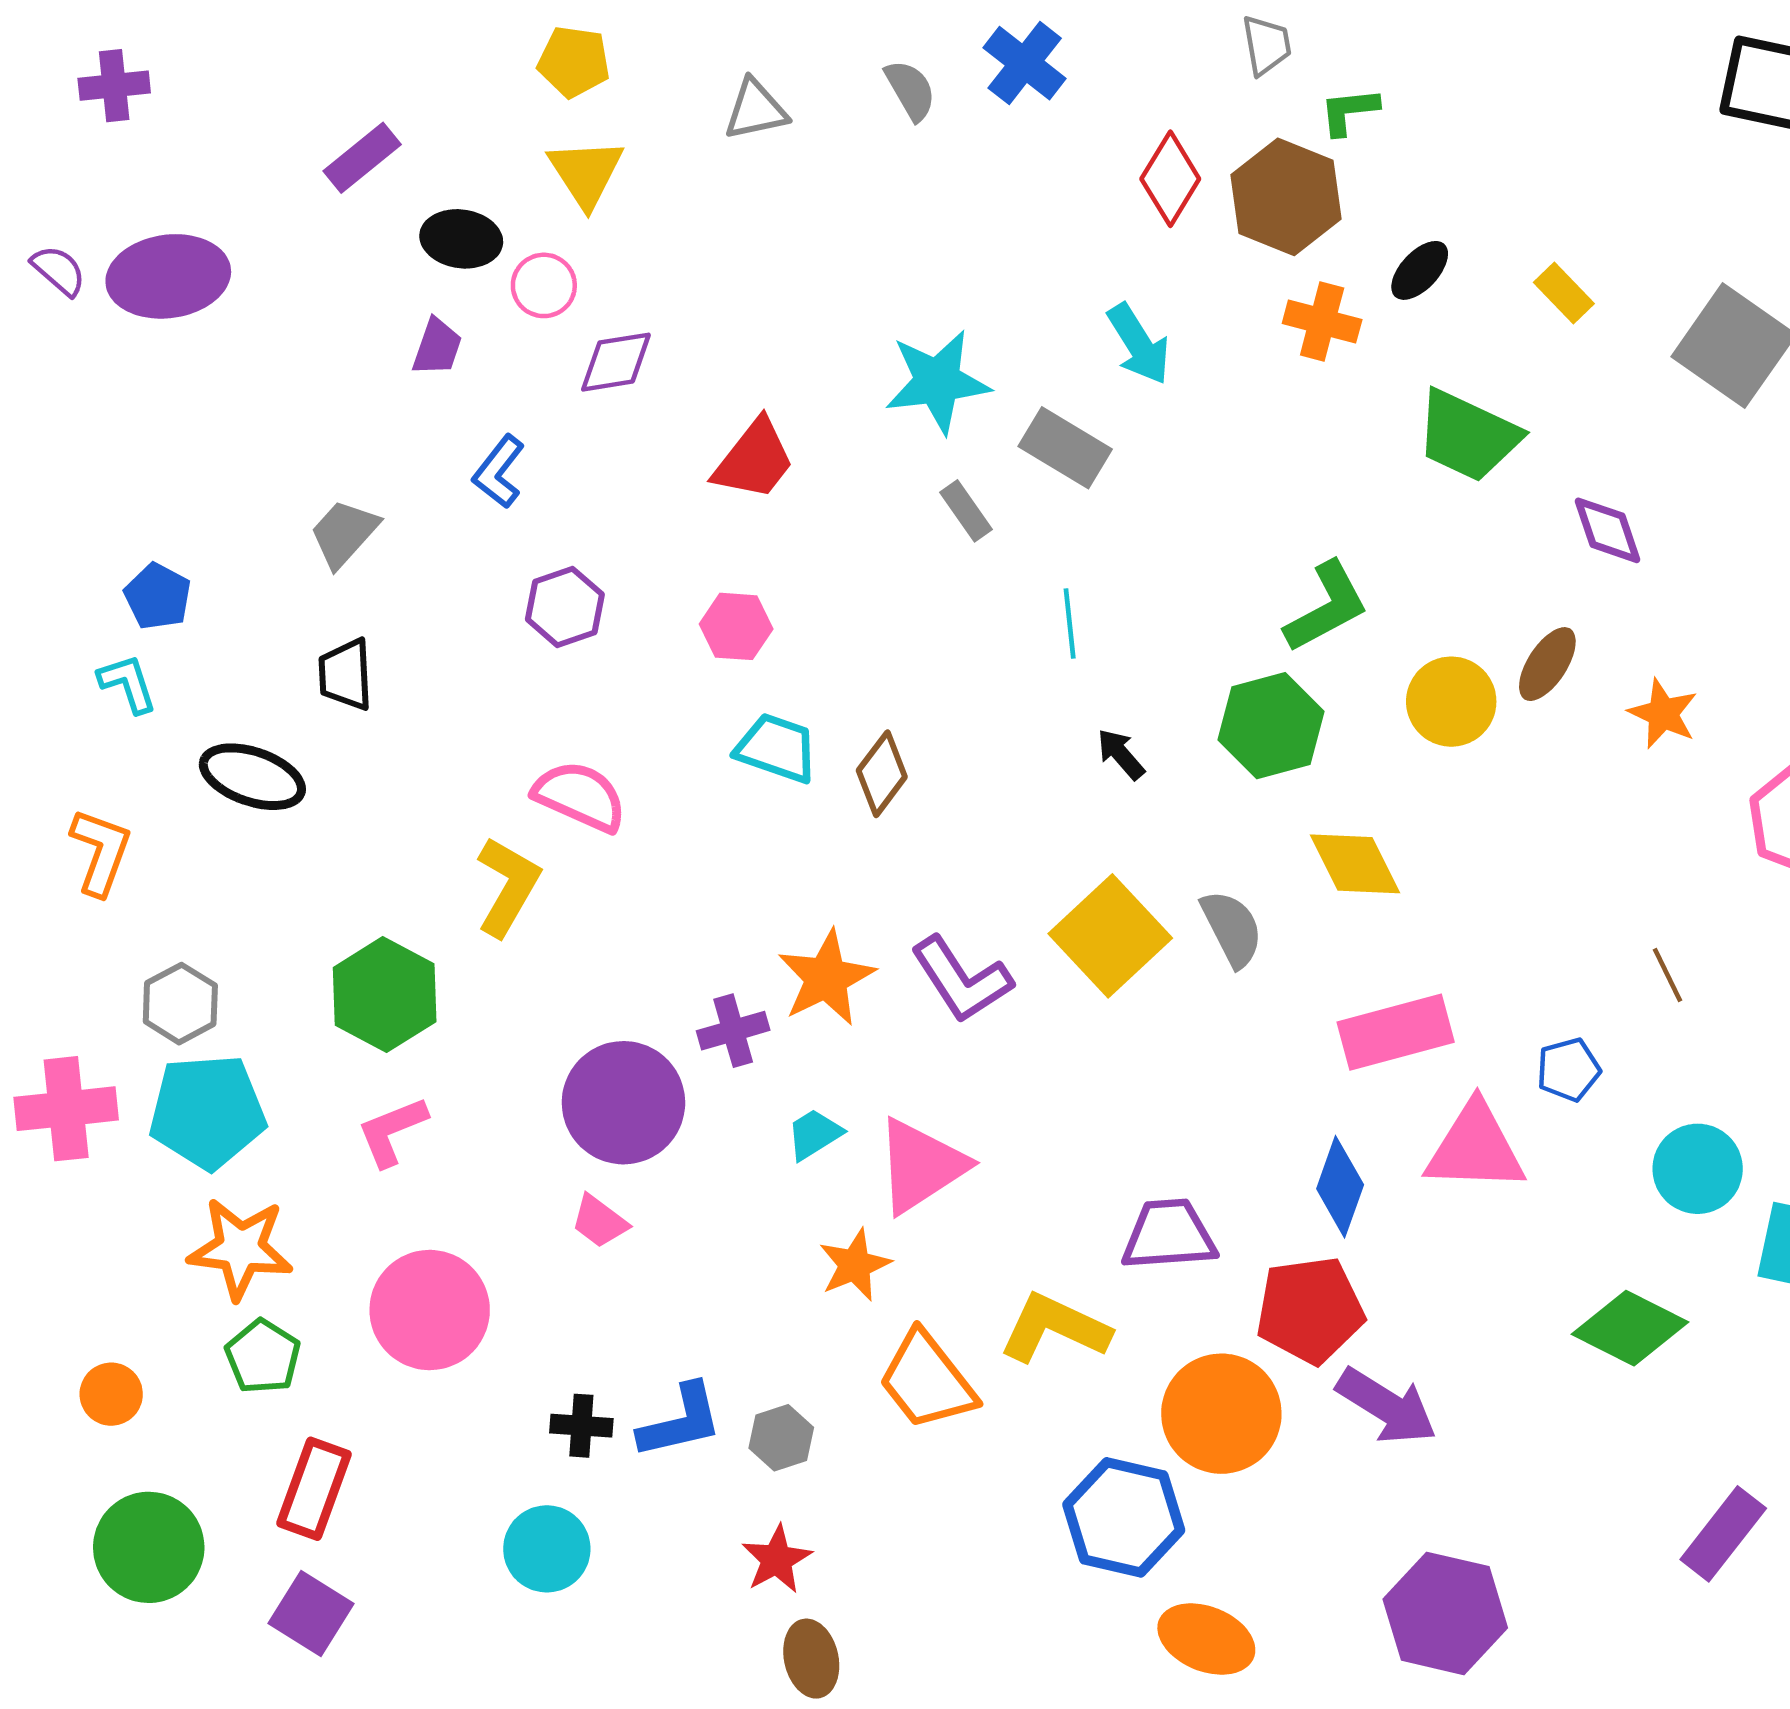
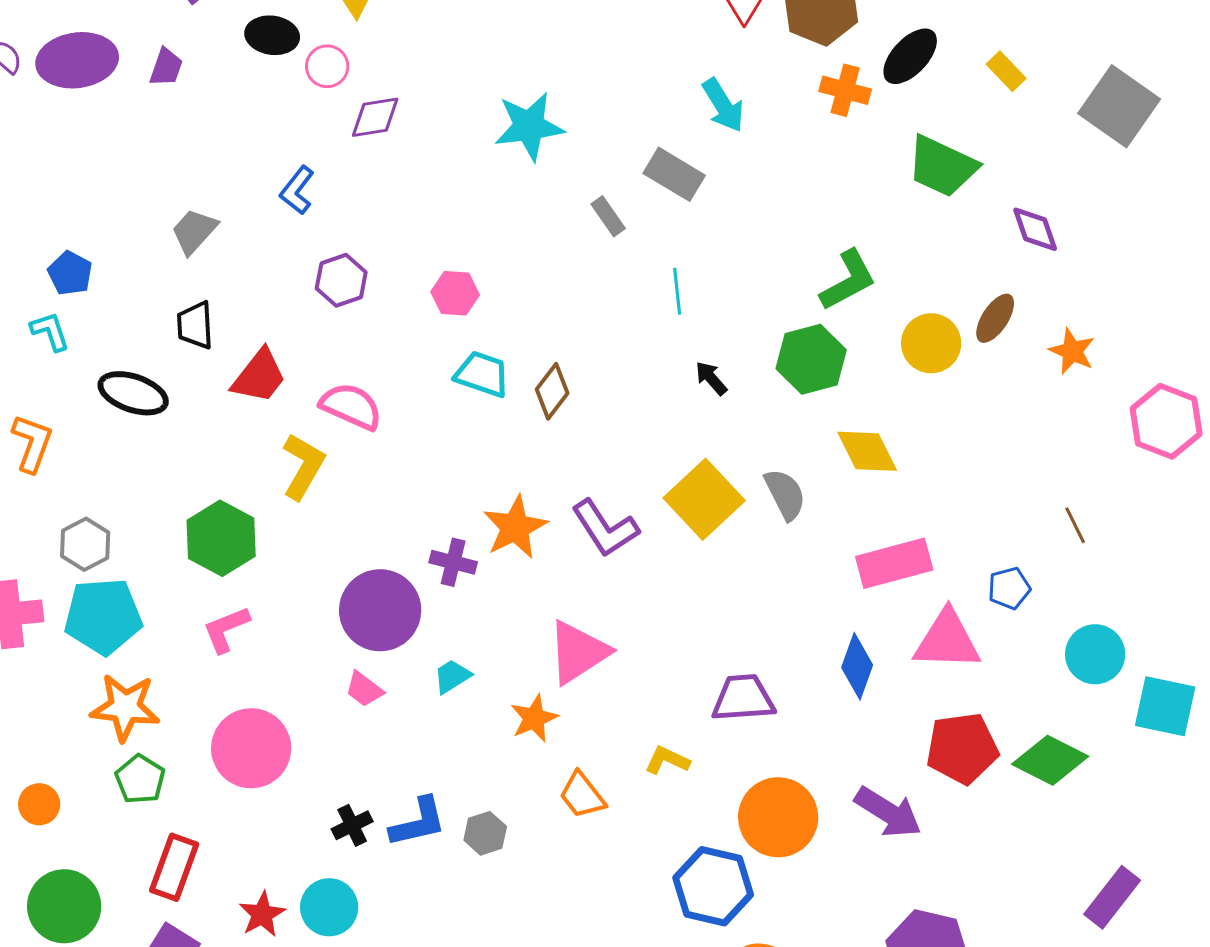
black ellipse: (1420, 270) -> (910, 56), size x1.4
purple trapezoid: (437, 347) -> (166, 67), moved
cyan star: (937, 382) -> (529, 126), moved
red trapezoid: (754, 460) -> (259, 376), moved
purple cross: (733, 1031) -> (453, 562), turned 30
cyan trapezoid: (814, 1134) -> (452, 676), moved
red pentagon: (1310, 1310) -> (962, 748), moved
yellow L-shape: (1055, 1328) -> (667, 760), size x0.6
orange trapezoid: (927, 1381) -> (582, 795), size x0.7
black cross: (581, 1426) -> (352, 825), turned -30
red star: (777, 1559) -> (262, 914), moved

